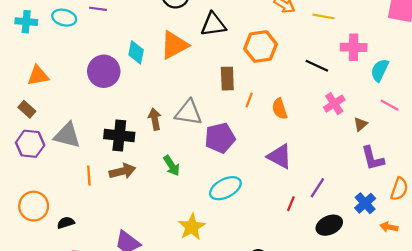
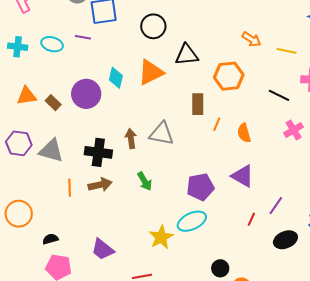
brown rectangle: (27, 109) -> (53, 103), moved
purple pentagon: (220, 138) -> (200, 187), moved
purple hexagon: (30, 144) -> (19, 143), moved
cyan ellipse: (225, 188) -> (192, 221), moved
black semicircle: (66, 223) -> (50, 239), moved

